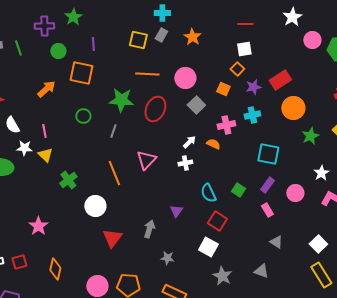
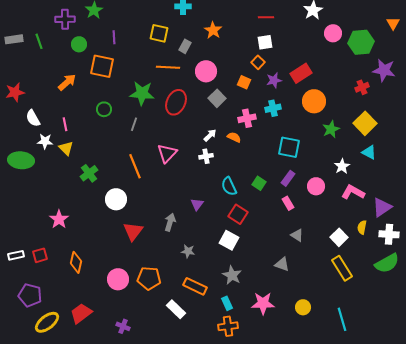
gray rectangle: (161, 35) -> (185, 46), moved
gray star: (222, 276) -> (232, 275), moved

